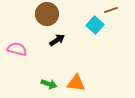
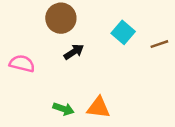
brown line: (111, 10) -> (159, 44), moved

